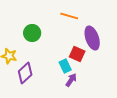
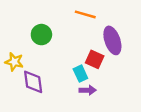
purple diamond: (25, 73) -> (33, 82), turned -55
purple arrow: (71, 80) -> (88, 90), turned 56

